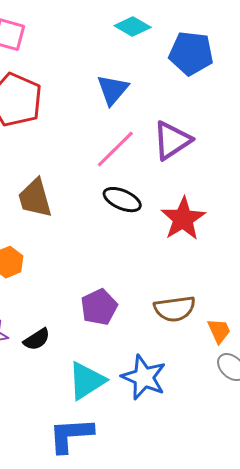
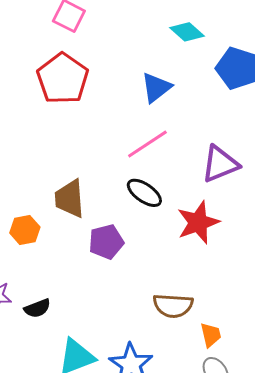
purple triangle: (172, 140) -> (220, 164), moved
brown trapezoid: (35, 198) -> (70, 199), moved
purple pentagon: (99, 307) -> (106, 242), moved

